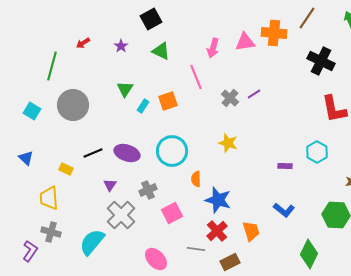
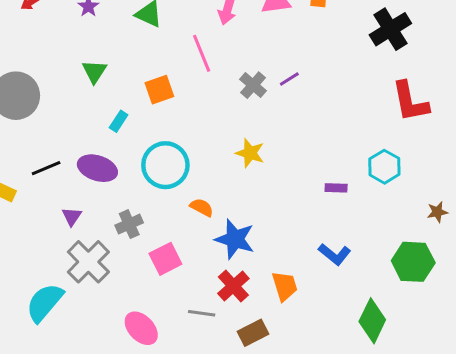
black cross: (321, 61) -> (390, 29), turned 32
cyan rectangle: (143, 106) -> (119, 121), moved
orange semicircle: (196, 179) -> (202, 207), turned 119

